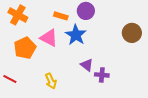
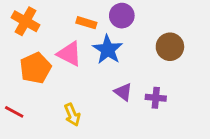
brown circle: (132, 33) -> (170, 47), moved
purple cross: (102, 75) -> (156, 98), moved

